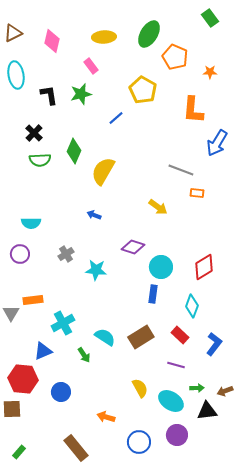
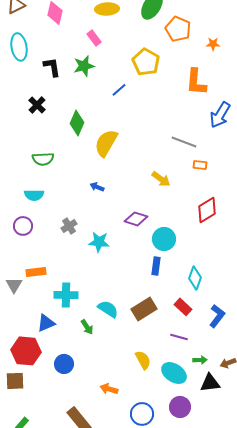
green semicircle: (40, 160) -> (43, 159), moved
red diamond: (204, 267) -> (207, 210), moved
cyan cross: (63, 323) -> (66, 295), turned 30

